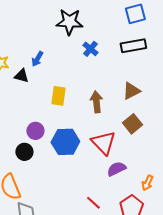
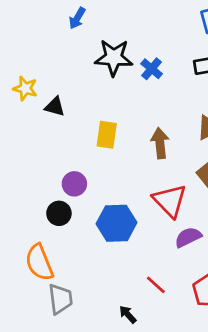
black star: (69, 22) -> (114, 58), moved
blue arrow: (37, 59) -> (77, 18), moved
blue hexagon: (65, 142) -> (116, 223), moved

